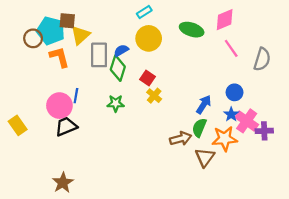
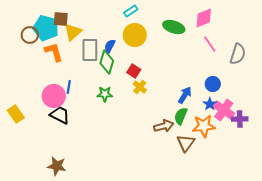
blue semicircle: (121, 51) -> (110, 46), turned -32
black trapezoid: (66, 126) -> (60, 115), turned 50
brown star: (63, 183) -> (57, 166), turned -30

